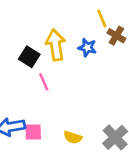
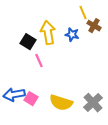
pink square: (33, 132) -> (31, 99), turned 32
yellow semicircle: (73, 137) -> (61, 103), size x1.6

